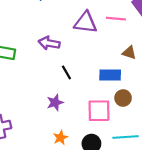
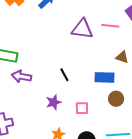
purple arrow: (49, 43) -> (21, 76), moved
pink square: (99, 111) -> (82, 108), moved, size x0.6

